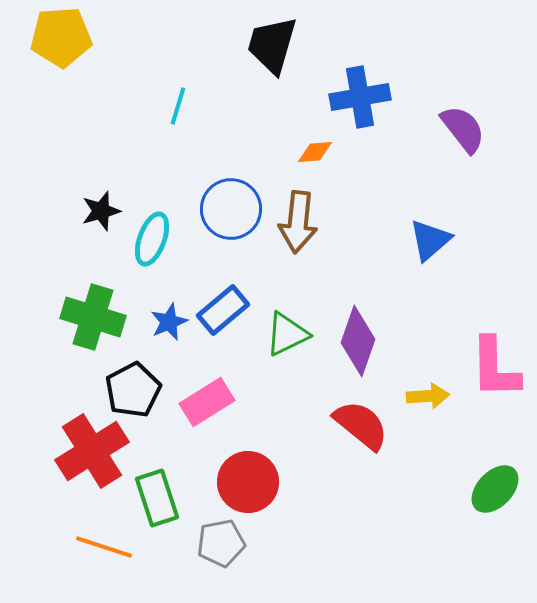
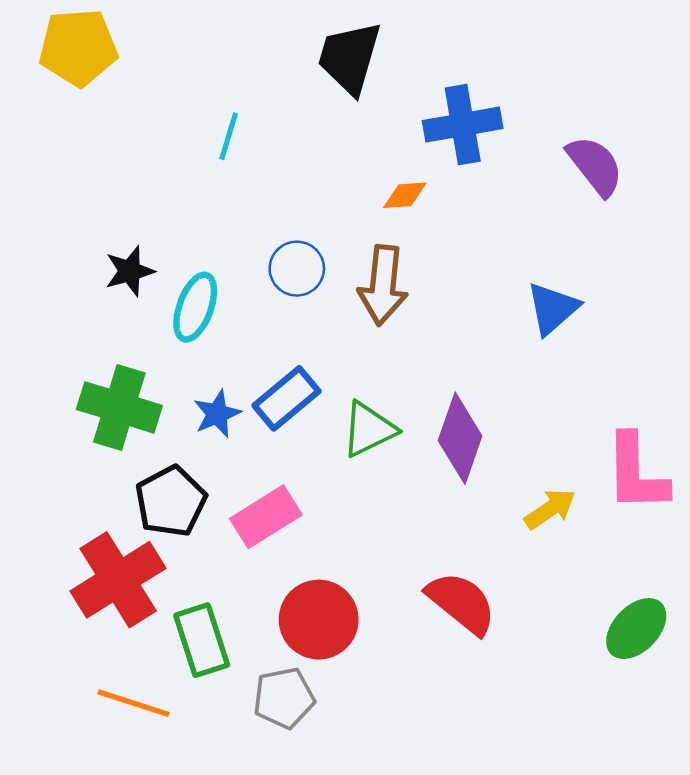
blue circle: (231, 209) -> (297, 269), size x0.7
yellow arrow: (428, 396) -> (550, 509), turned -30
red semicircle: (361, 425) -> (461, 603), moved

